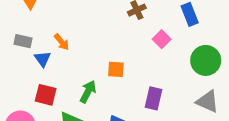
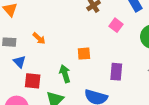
blue triangle: (43, 59) -> (19, 62), moved
green arrow: (88, 92) -> (65, 74), turned -36

